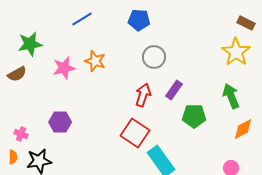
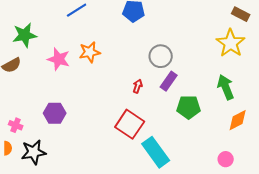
gray circle: (154, 57) -> (161, 56), moved
orange star: (95, 61) -> (90, 52), turned -30
pink star: (64, 68) -> (59, 59), turned 30
red arrow: (143, 95) -> (138, 86), size x0.6

